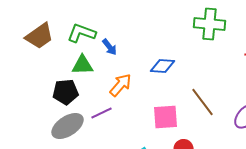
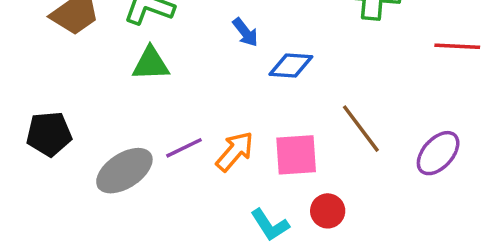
blue arrow: (110, 47) -> (245, 32), moved
orange arrow: (121, 85) -> (235, 151), moved
black pentagon: (66, 92) -> (49, 134), moved

